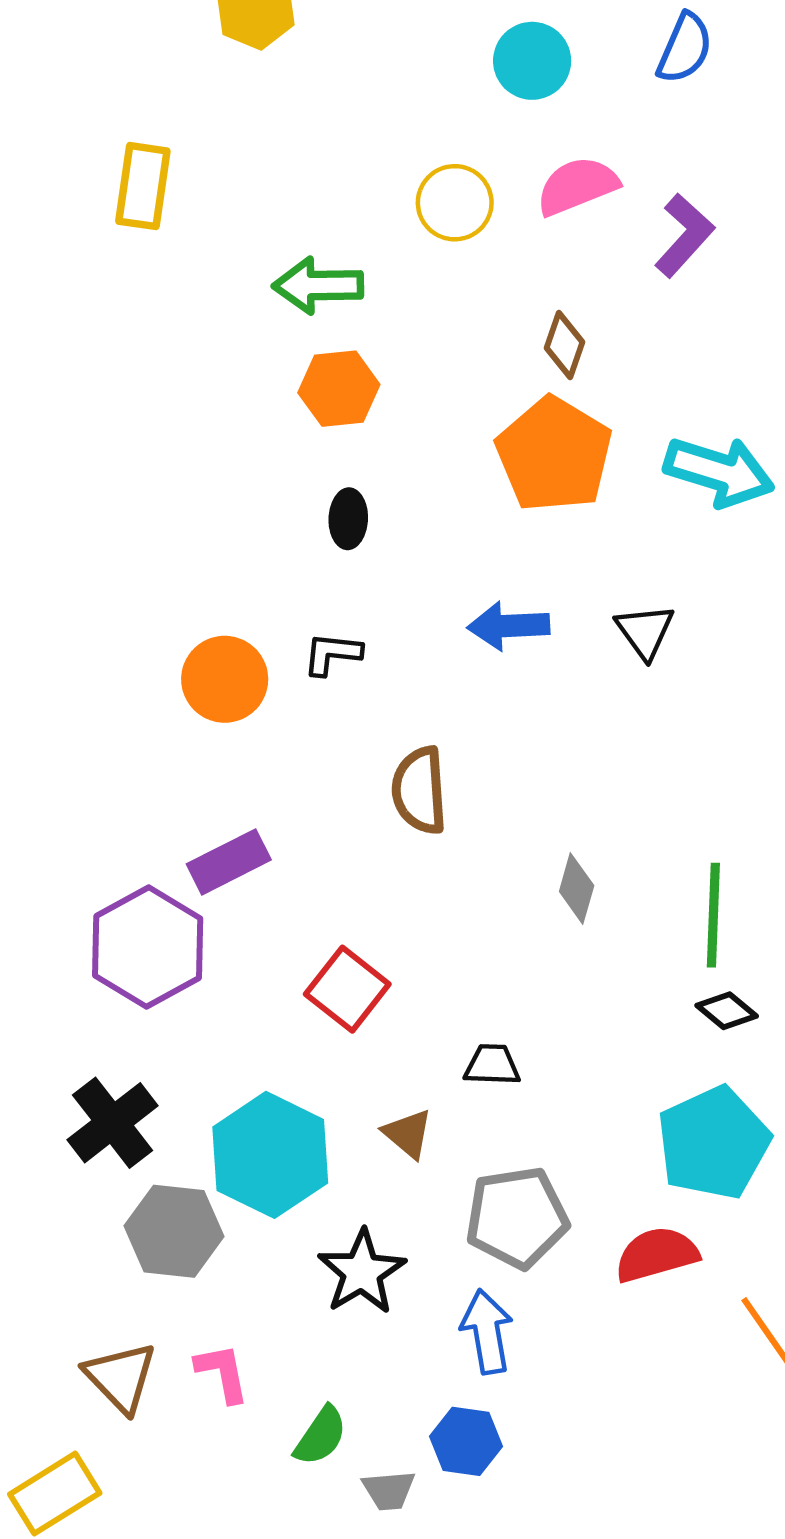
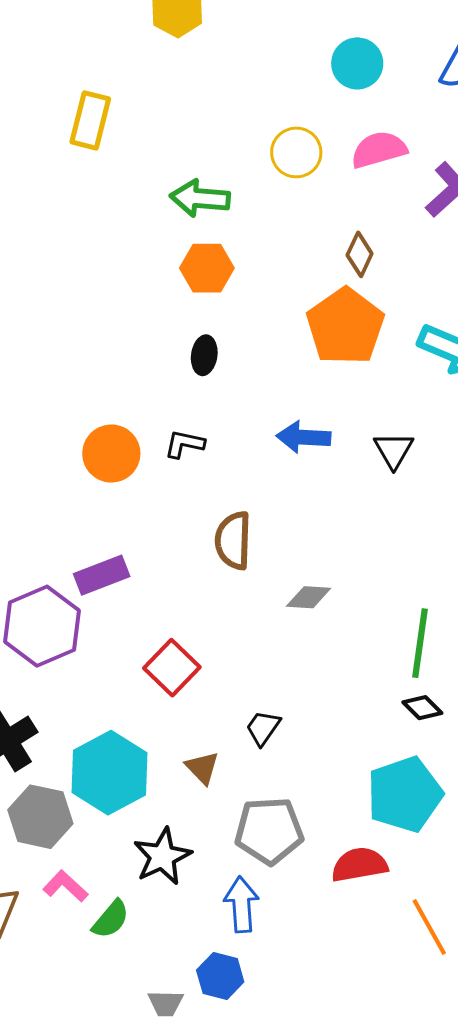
gray diamond: (577, 889) -> (309, 597), moved, turned 72
black trapezoid: (492, 1065) -> (263, 728), turned -63
pink L-shape: (222, 1373) -> (65, 886), moved, turned -42
green semicircle: (321, 1436) -> (111, 919), moved

